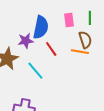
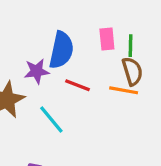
green line: (90, 18) -> (130, 46), moved
red line: (51, 49) -> (77, 85), turned -35

